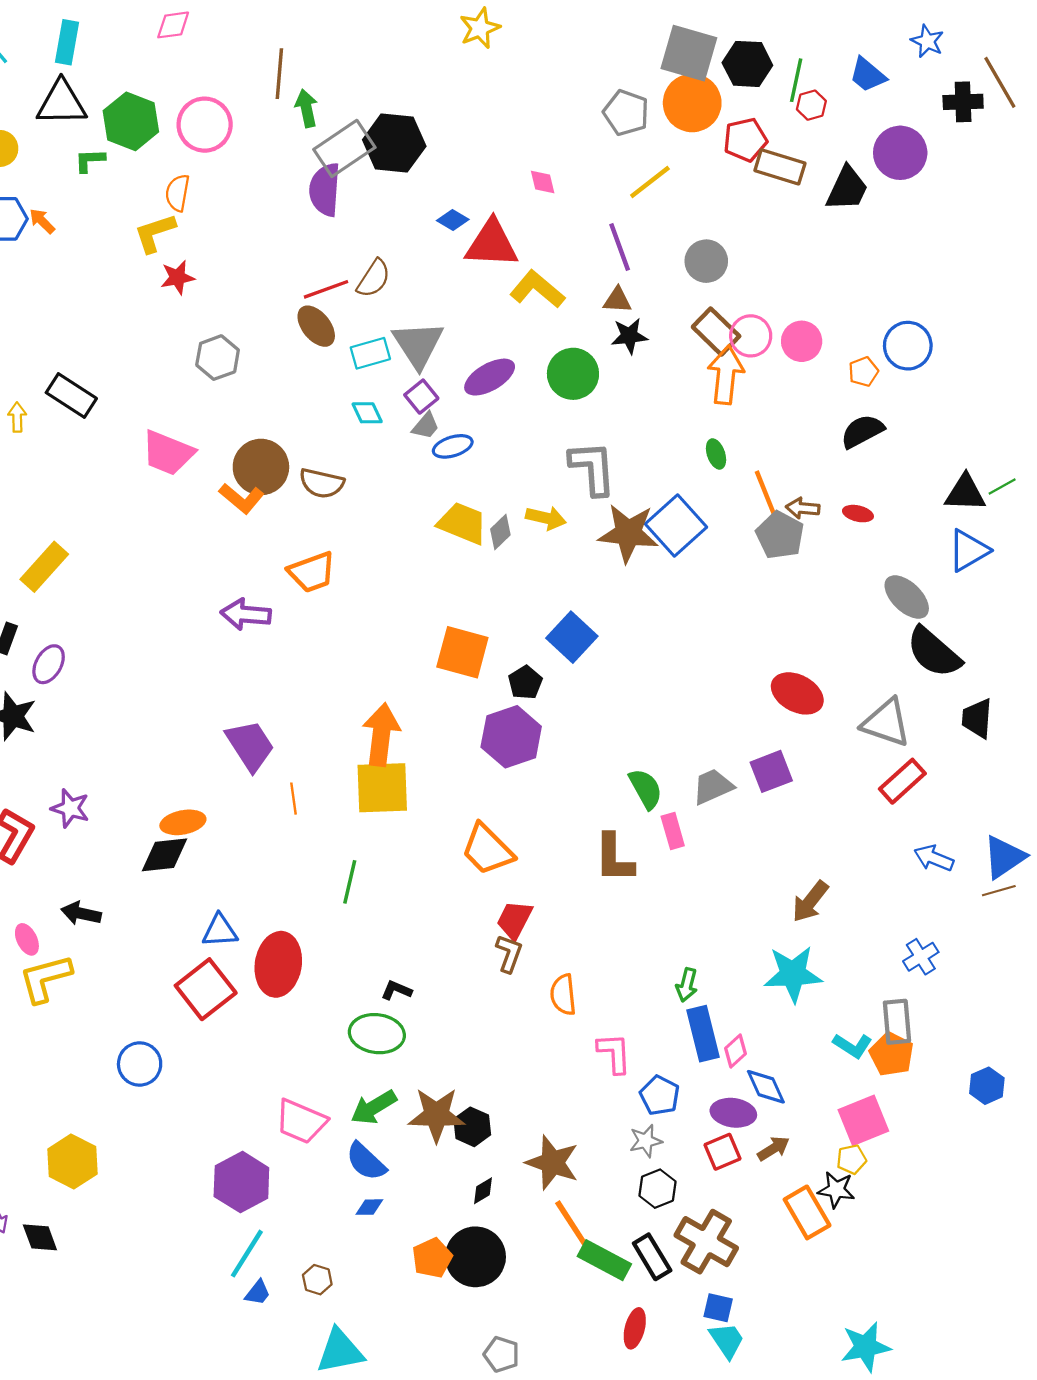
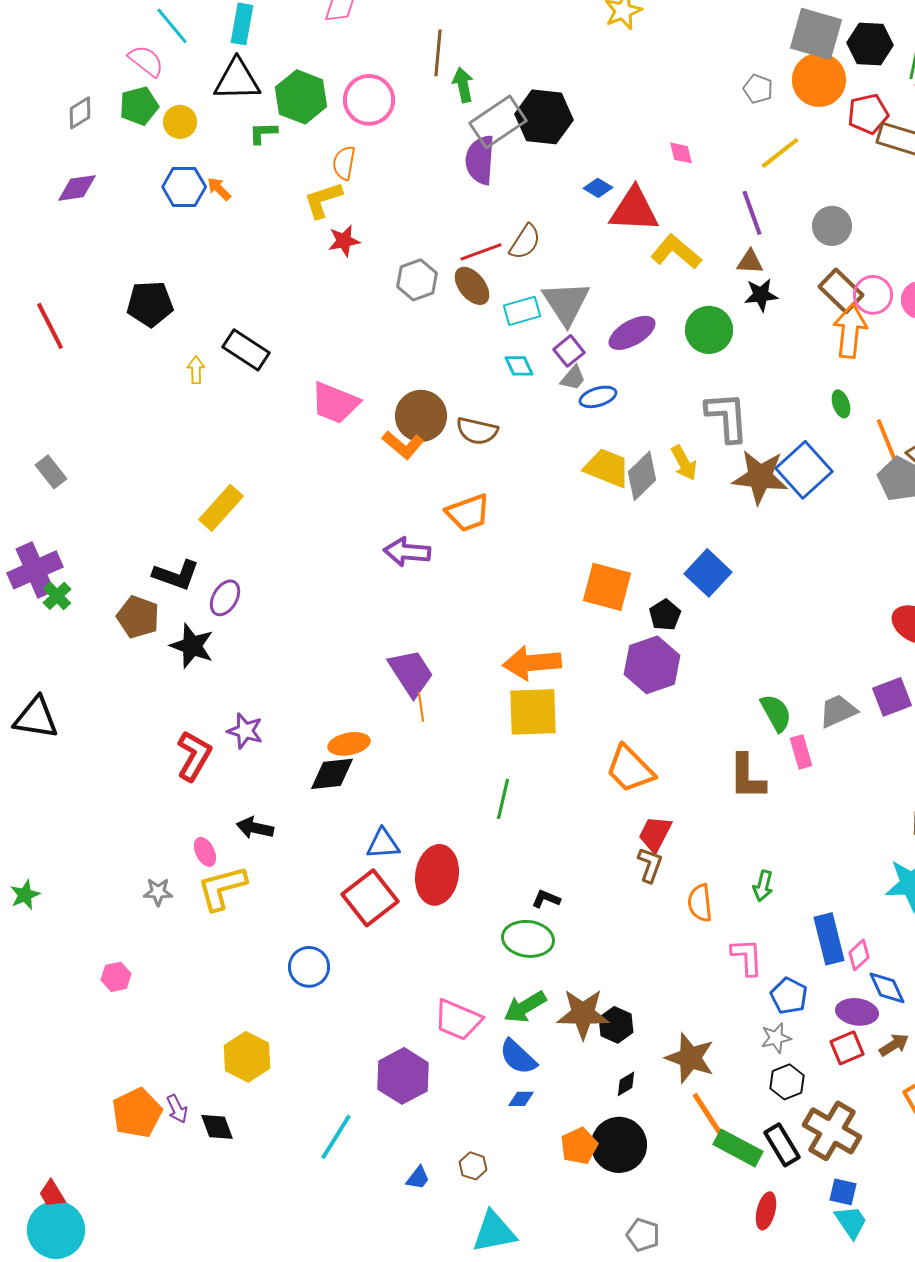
gray pentagon: (626, 113) -> (758, 89), size x0.7
gray hexagon: (218, 358) -> (417, 280), moved
yellow arrow: (546, 518) -> (684, 463), turned 48
gray diamond: (500, 532) -> (642, 476), size x1.5
orange arrow: (381, 735) -> (532, 663), turned -102
orange line: (293, 799) -> (421, 707), moved
green arrow: (687, 985) -> (763, 886), moved
cyan line: (247, 1254) -> (336, 1137), moved

